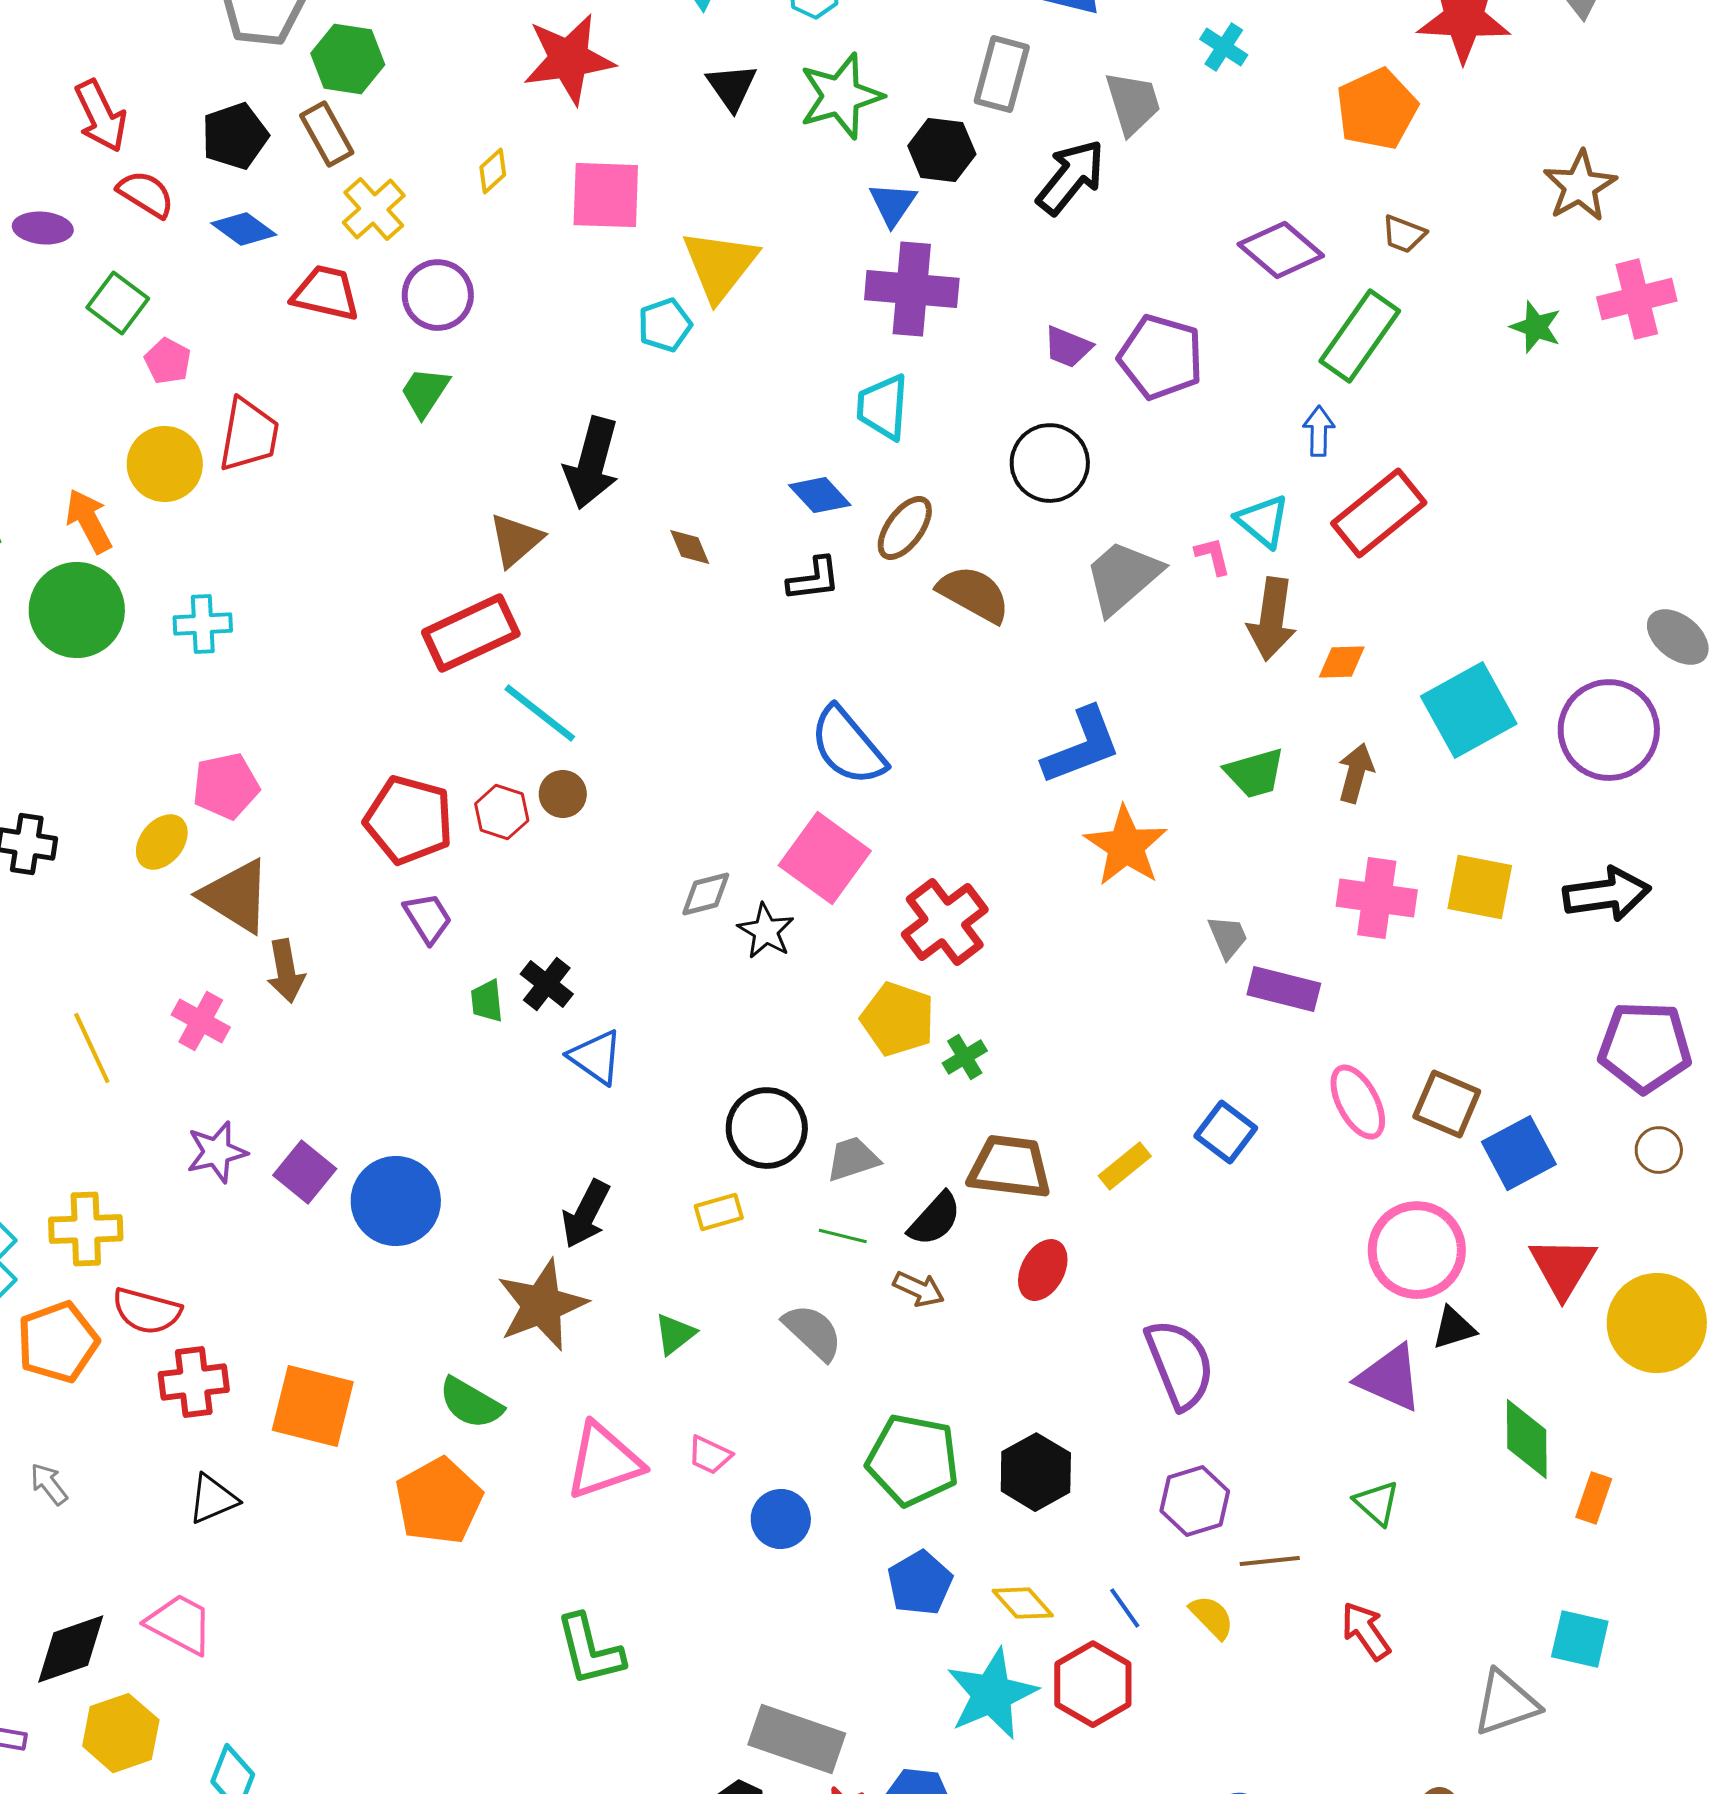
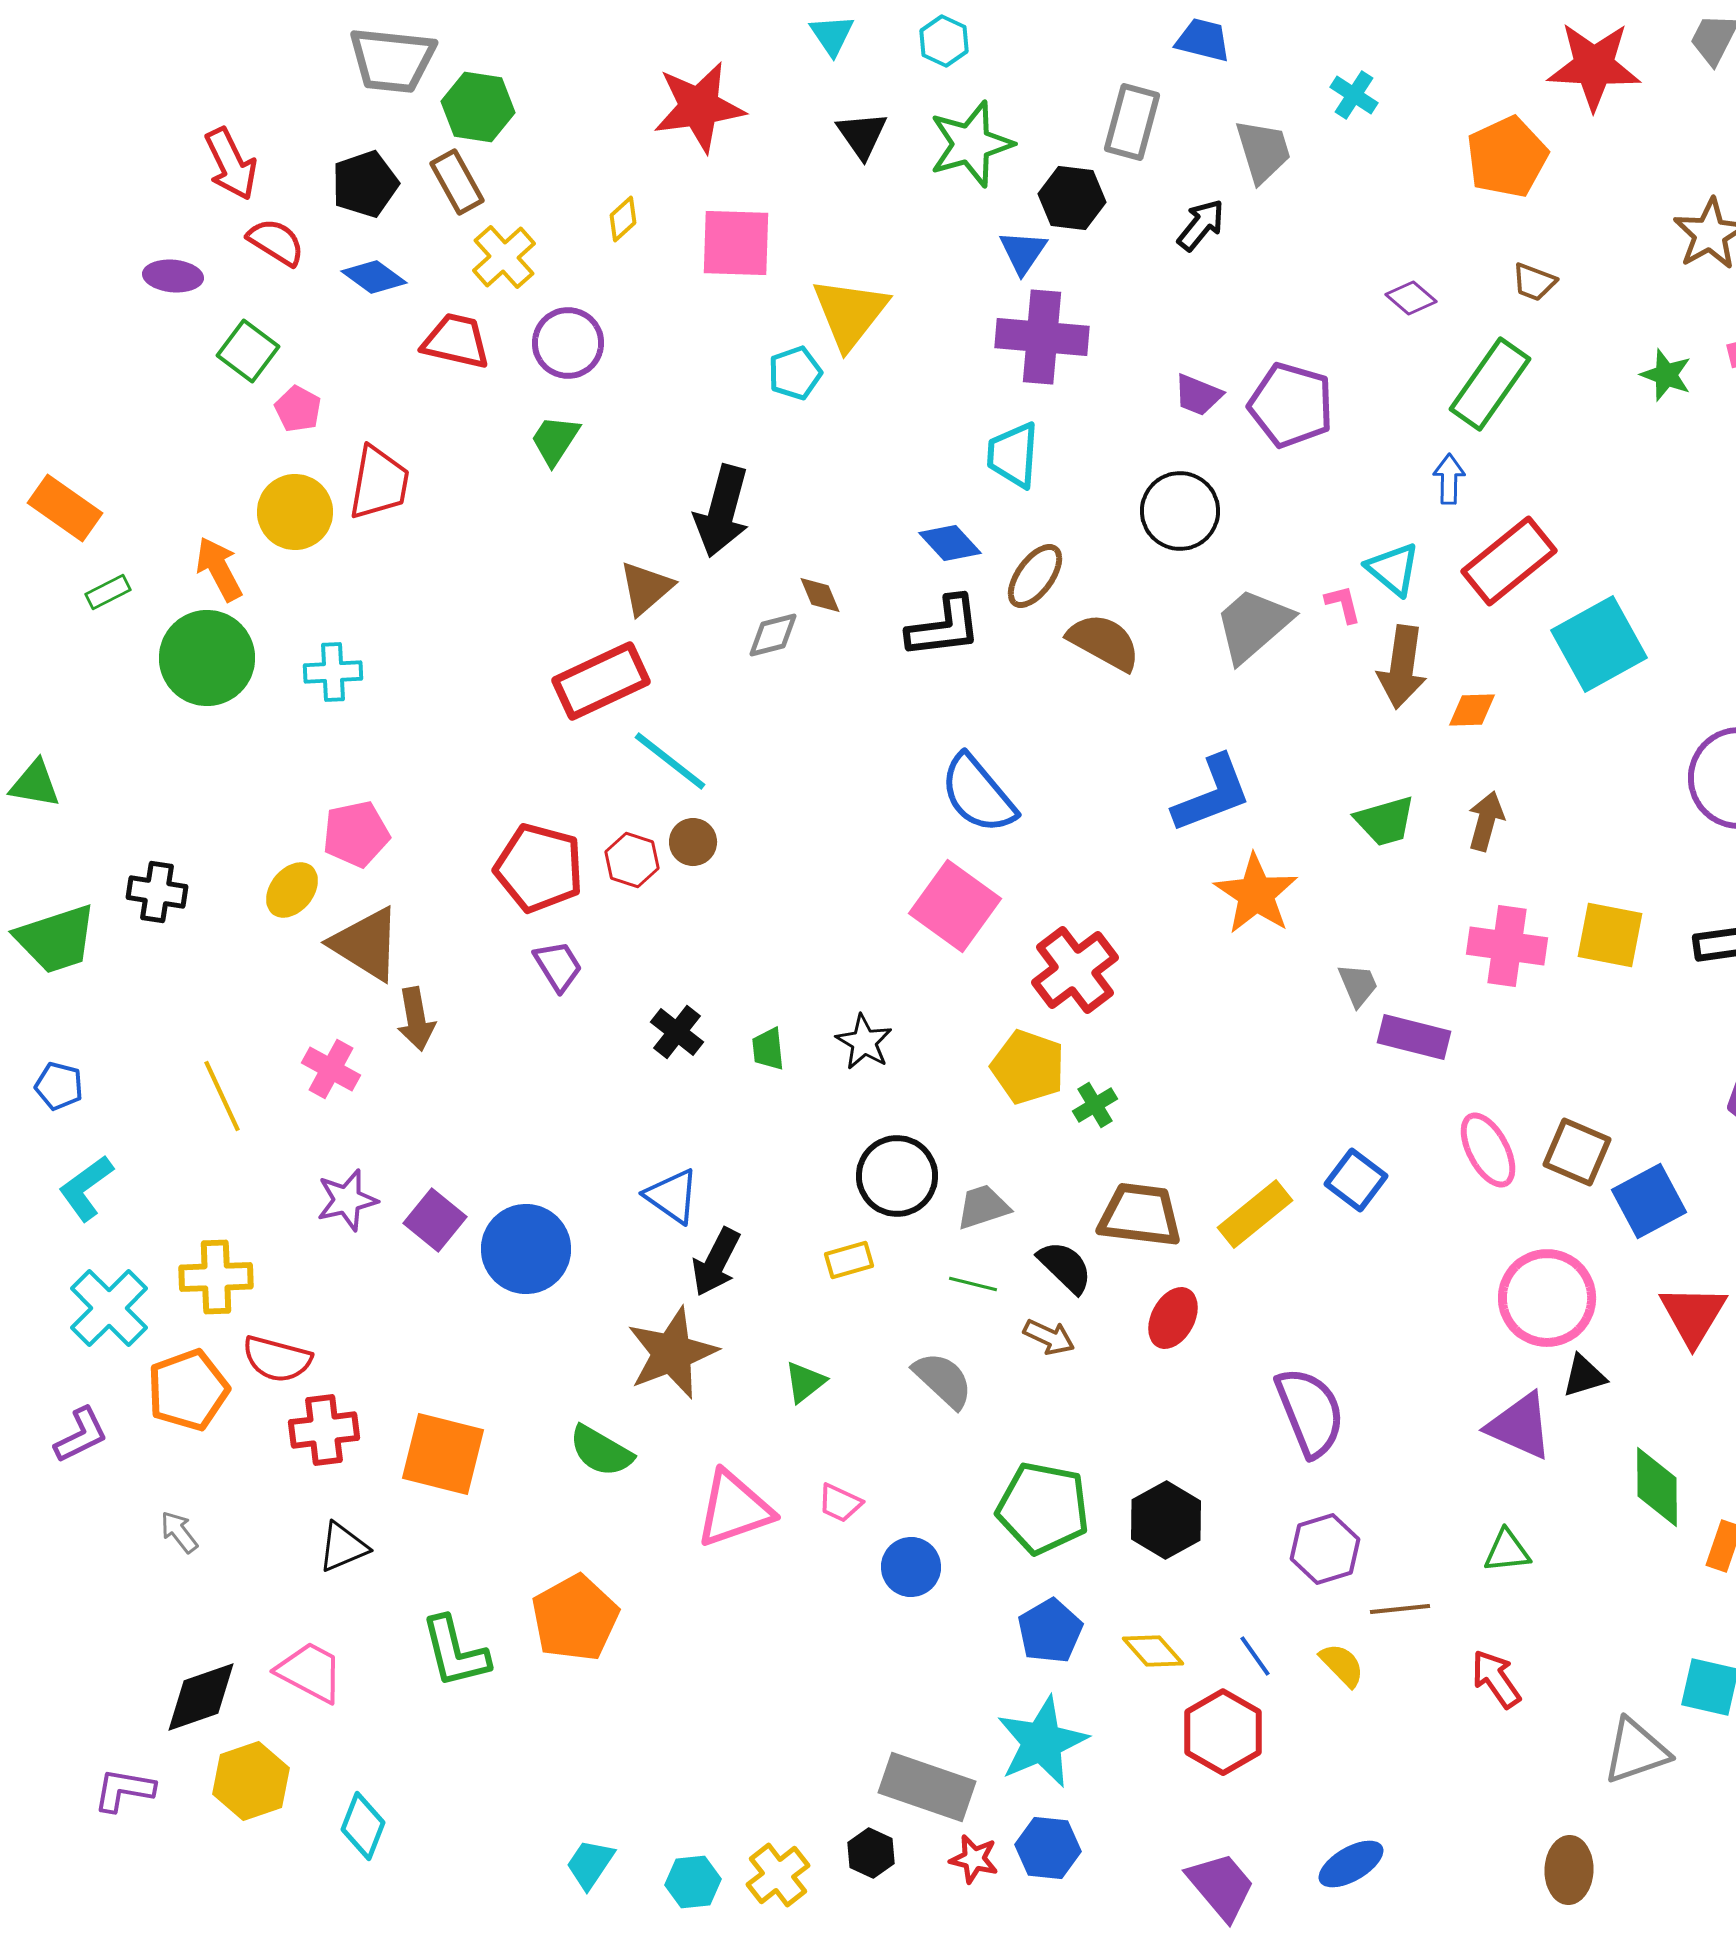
black arrow: (1071, 177) -> (1201, 225), size x0.7
purple diamond: (1281, 250) -> (1411, 298), size x0.6
black L-shape: (814, 579) -> (944, 627), size x1.4
cyan square: (1469, 710) -> (1599, 644), moved
gray diamond: (706, 894) -> (773, 635), moved
black star: (766, 931) -> (864, 1042), moved
green trapezoid: (487, 1001) -> (768, 1049), moved
blue triangle: (596, 1057) -> (672, 1196), moved
yellow rectangle: (1125, 1166) -> (1255, 1214), size x1.4
black semicircle: (935, 1219) -> (1065, 1267), turned -88
orange pentagon: (439, 1501) -> (575, 1618), moved
green triangle: (1377, 1503) -> (1507, 1551), turned -48
green L-shape: (590, 1650) -> (455, 1652), moved
cyan star: (992, 1694) -> (1042, 1742), moved

